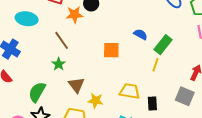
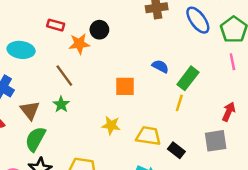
brown triangle: (76, 85) -> (30, 110), moved
gray square: (185, 96) -> (216, 141), turned -30
yellow star: (96, 101) -> (111, 125), moved
black rectangle: (152, 103) -> (176, 150), turned -48

